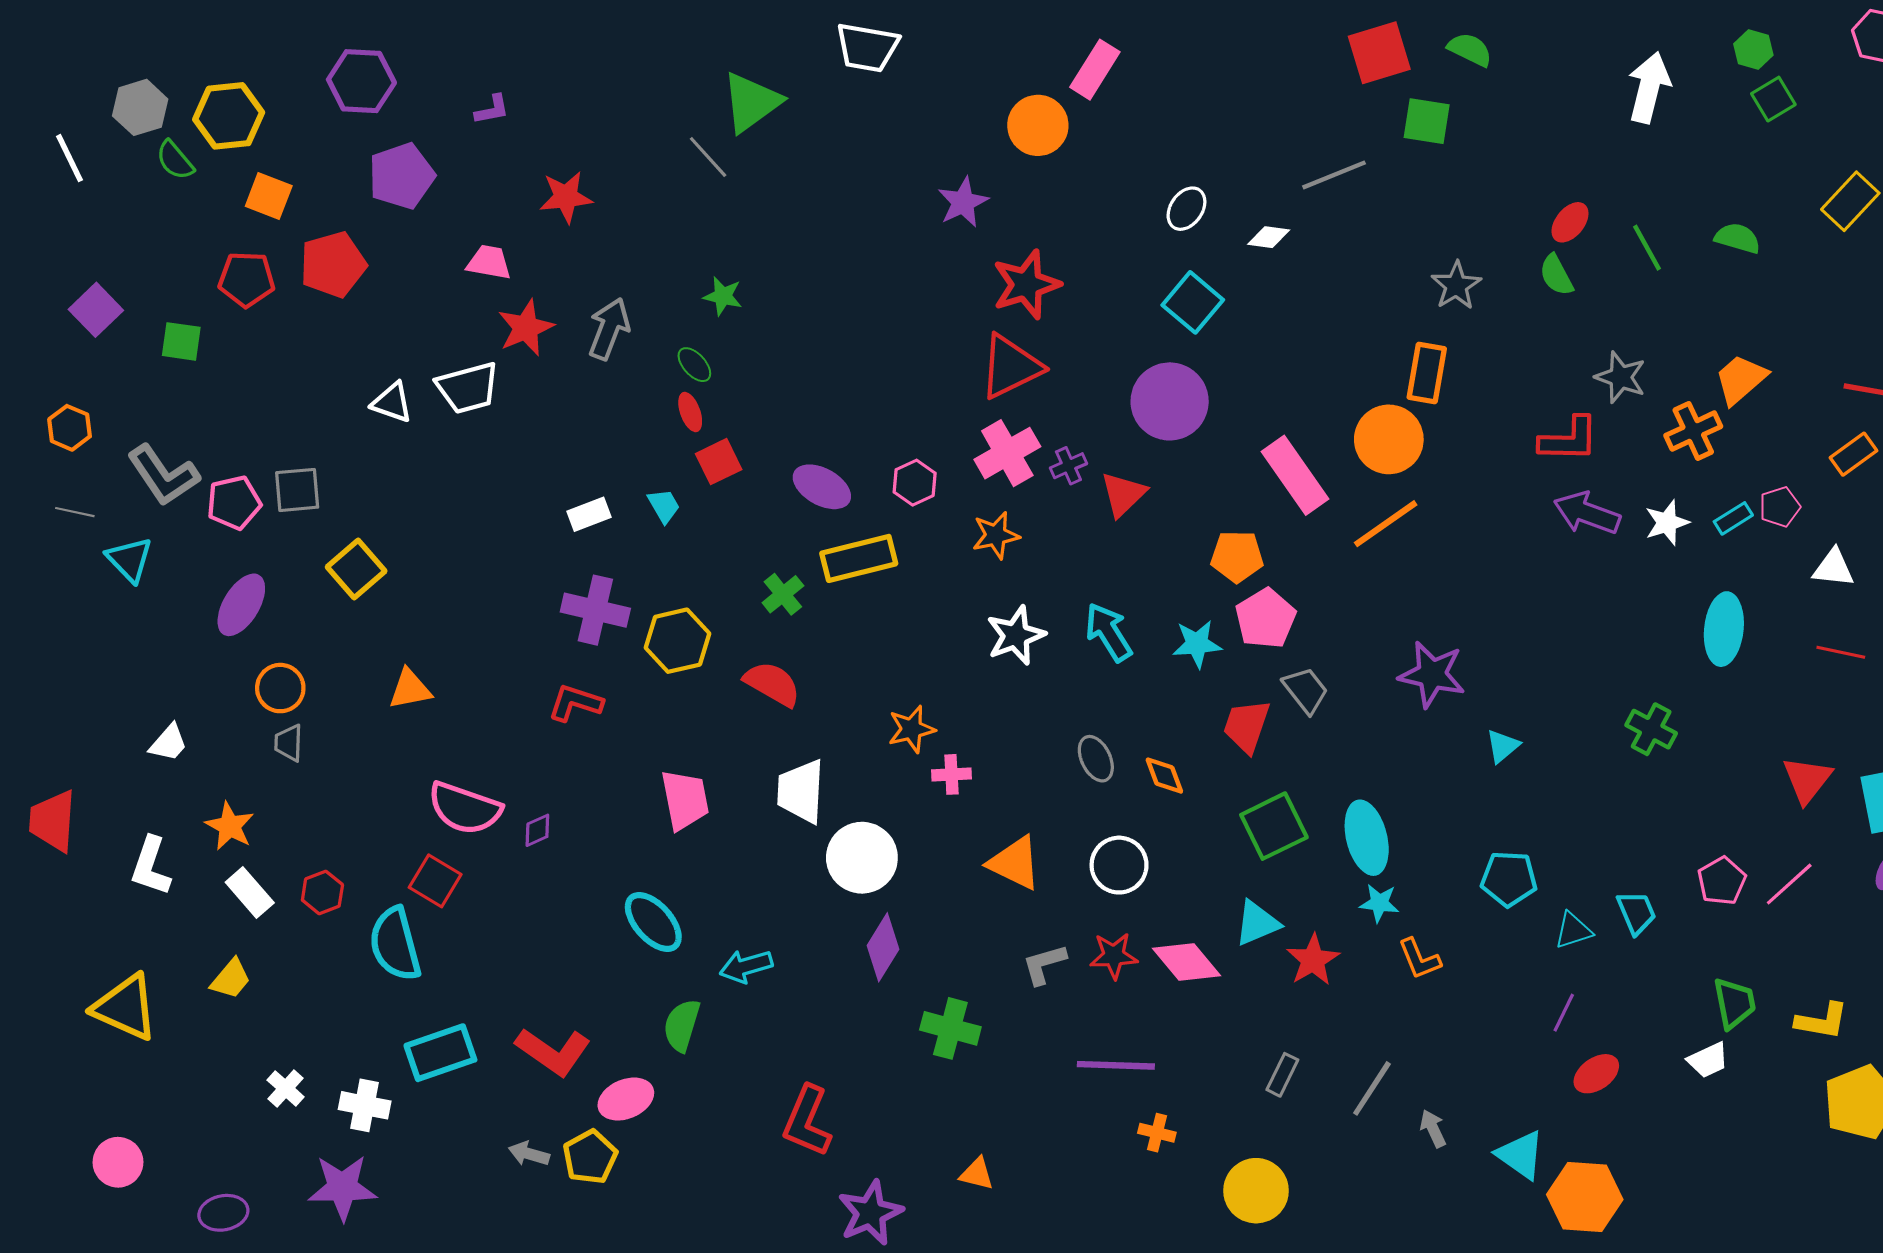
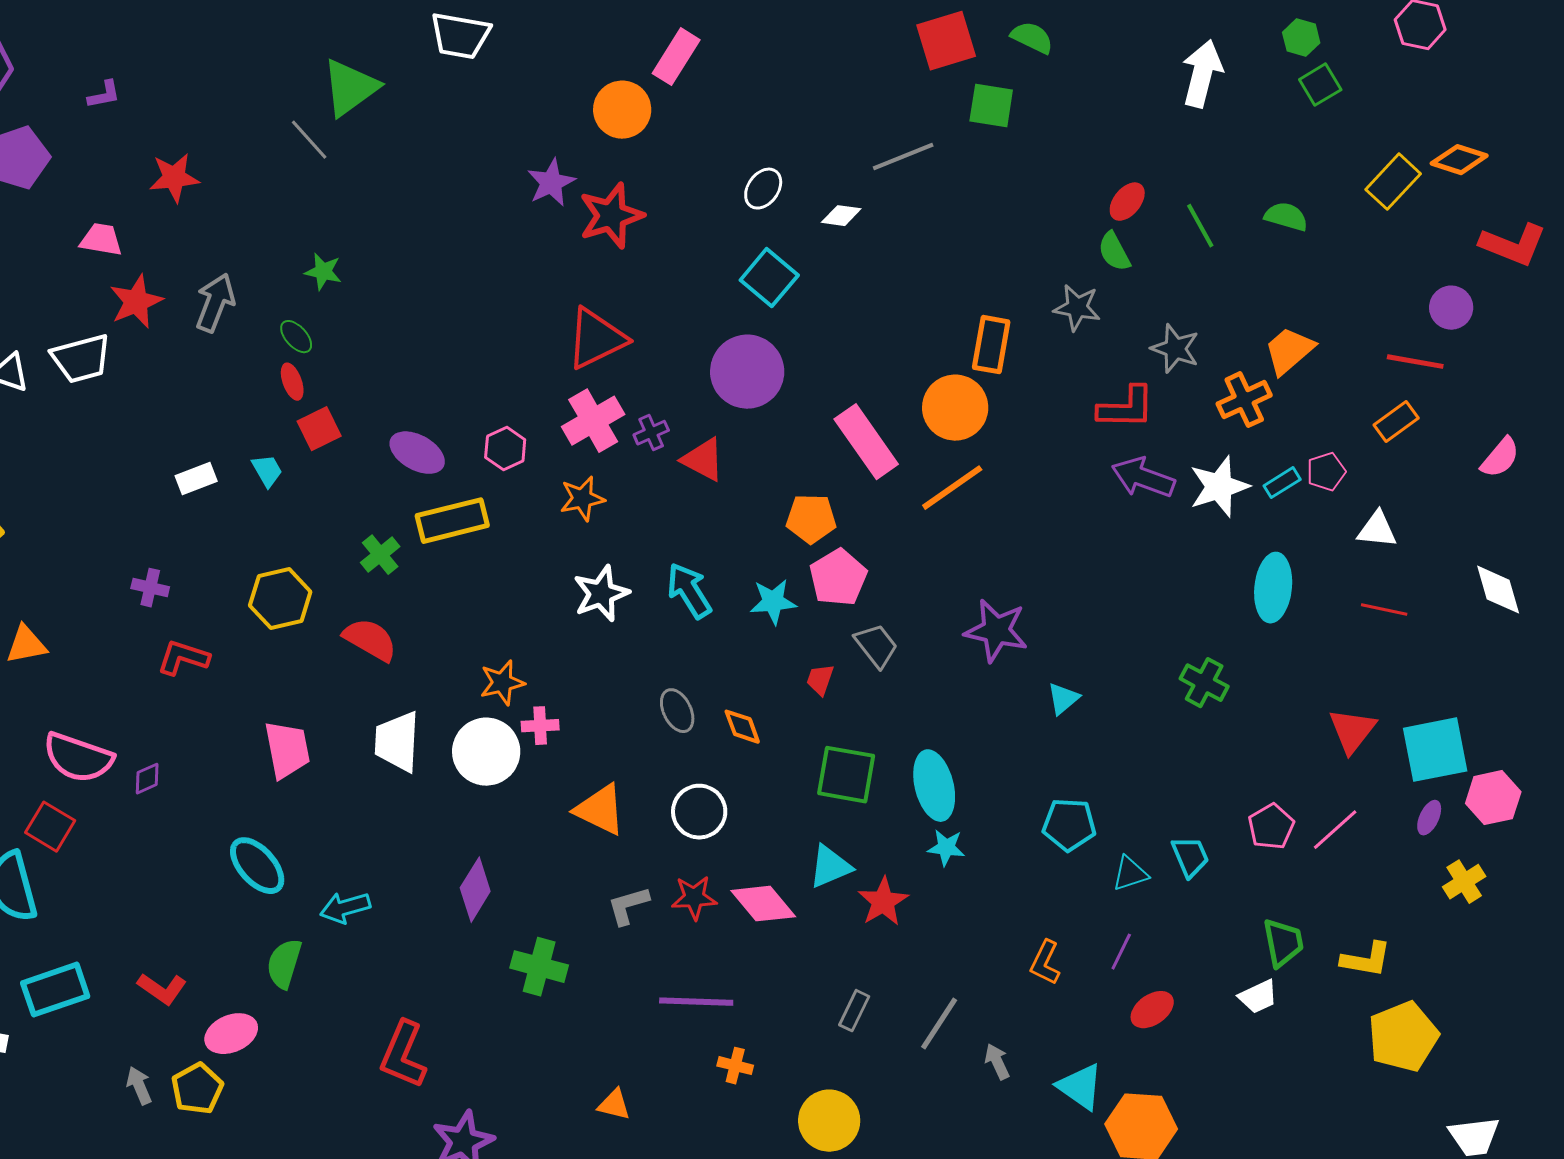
red star: (1026, 285) -> (611, 216), moved
gray star: (1456, 286) -> (1077, 308), moved, turned -30
red triangle: (1123, 494) -> (703, 460), turned -48
white star: (1667, 523) -> (1219, 487), size x1.4
purple cross: (595, 610) -> (150, 588), moved, size x0.6
red trapezoid: (1247, 726) -> (820, 680), size x0.6
green square: (1274, 826) -> (846, 775), turned 36
white circle: (862, 858) -> (486, 752), moved
orange L-shape: (1419, 959) -> (1045, 963), moved, turned 48
red L-shape: (553, 1052) -> (162, 989), size x0.7
gray arrow: (529, 1154) -> (139, 1086), turned 51
orange triangle: (977, 1174) -> (614, 1105), moved

